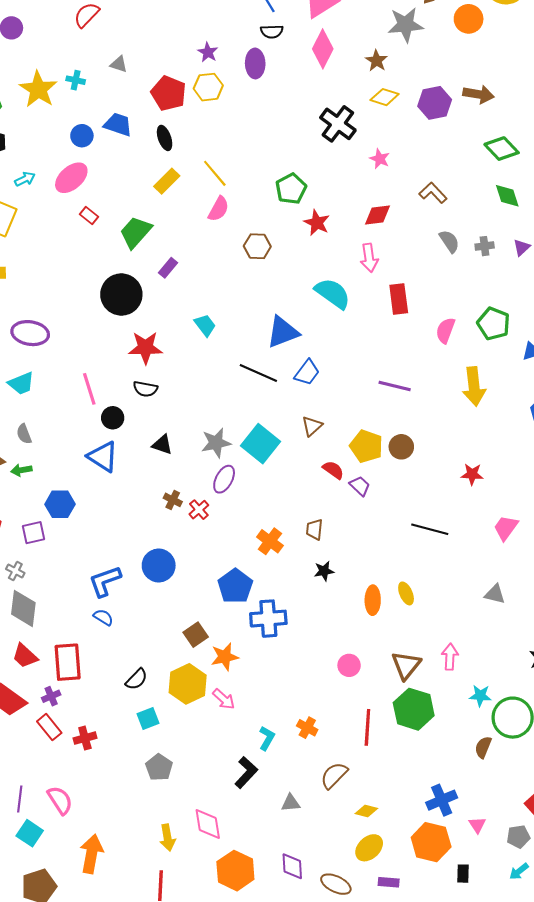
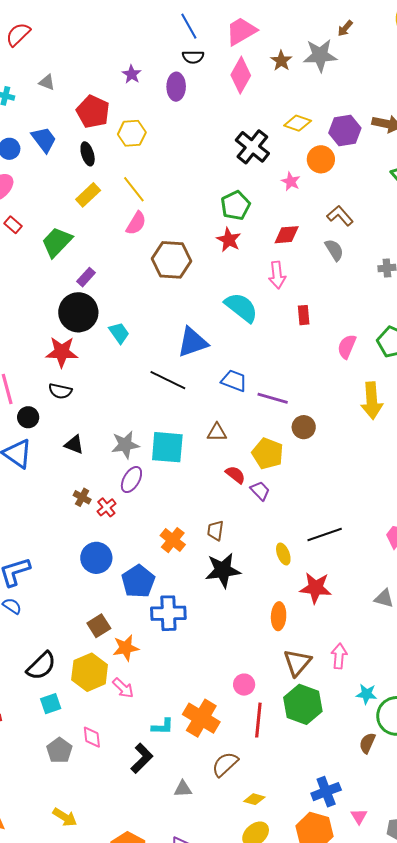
orange circle: (469, 19) -> (321, 159), moved
brown star: (377, 61) -> (281, 61), moved
yellow hexagon: (208, 87) -> (132, 133), moved
blue trapezoid: (118, 125) -> (44, 139), turned 32
green pentagon: (291, 189) -> (236, 206), moved
gray semicircle: (449, 241) -> (334, 250), moved
brown hexagon: (257, 246) -> (171, 260), size x1.5
black circle: (121, 294) -> (78, 312), moved
red rectangle: (399, 299) -> (304, 315), size x0.7
blue trapezoid: (307, 373) -> (234, 381), moved, turned -108
purple line: (395, 386) -> (273, 398), moved
brown triangle: (312, 426) -> (217, 432), turned 40
cyan square: (260, 444) -> (167, 447), turned -36
brown circle: (401, 447) -> (304, 427), moved
red star: (472, 474) -> (316, 588), moved, size x1.5
black line: (430, 529) -> (325, 534), turned -36
blue circle: (159, 565) -> (96, 558), moved
black star: (324, 571) -> (223, 570), size x1.8
yellow ellipse: (406, 593) -> (283, 554), moved
orange ellipse: (373, 600) -> (279, 616), moved
pink circle: (349, 665) -> (244, 685), moved
black semicircle: (137, 679) -> (41, 666), size x1.4
orange cross: (307, 728) -> (201, 718), size x1.8
cyan L-shape: (267, 738) -> (163, 727), turned 60
pink diamond: (208, 824) -> (92, 737), moved, size x0.7
yellow arrow: (167, 838) -> (65, 817), turned -50

